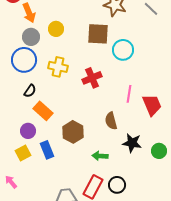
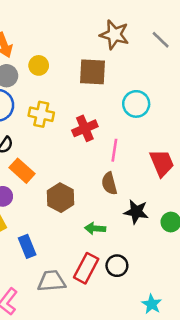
cyan circle: (123, 50) -> (136, 104), moved
pink line: (129, 94) -> (114, 150), moved
blue rectangle: (47, 150) -> (27, 246), moved

